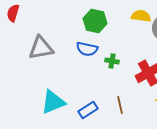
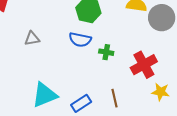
gray triangle: (41, 48) -> (32, 39), size x0.6

